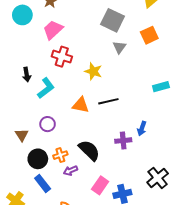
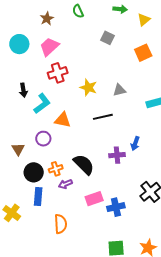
cyan circle: (22, 15) -> (19, 44), moved
gray square: (113, 20) -> (107, 38), size x0.6
gray triangle: (119, 47) -> (119, 90), moved, turned 40
red cross: (62, 57) -> (58, 73), turned -36
orange triangle: (81, 105) -> (63, 120), moved
blue rectangle: (43, 184) -> (38, 196), turned 42
pink rectangle: (100, 185) -> (94, 199), turned 36

